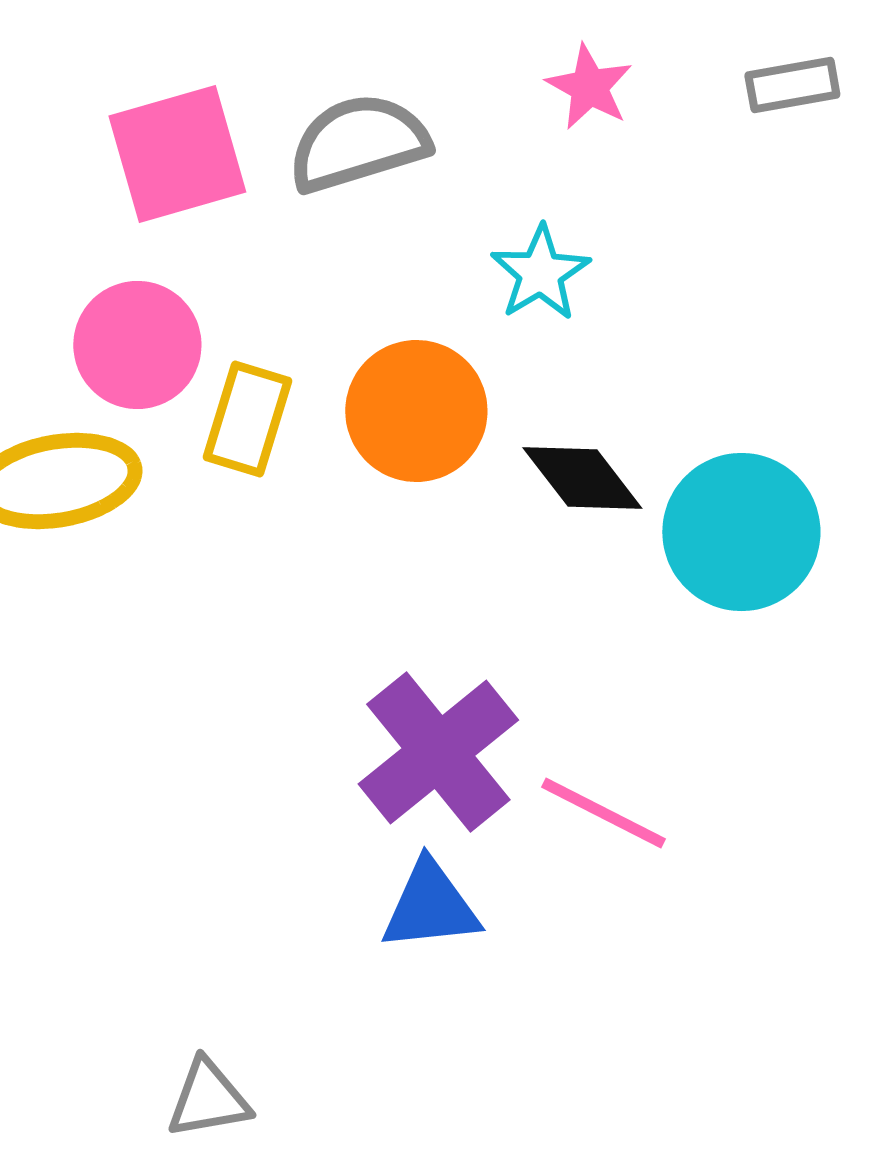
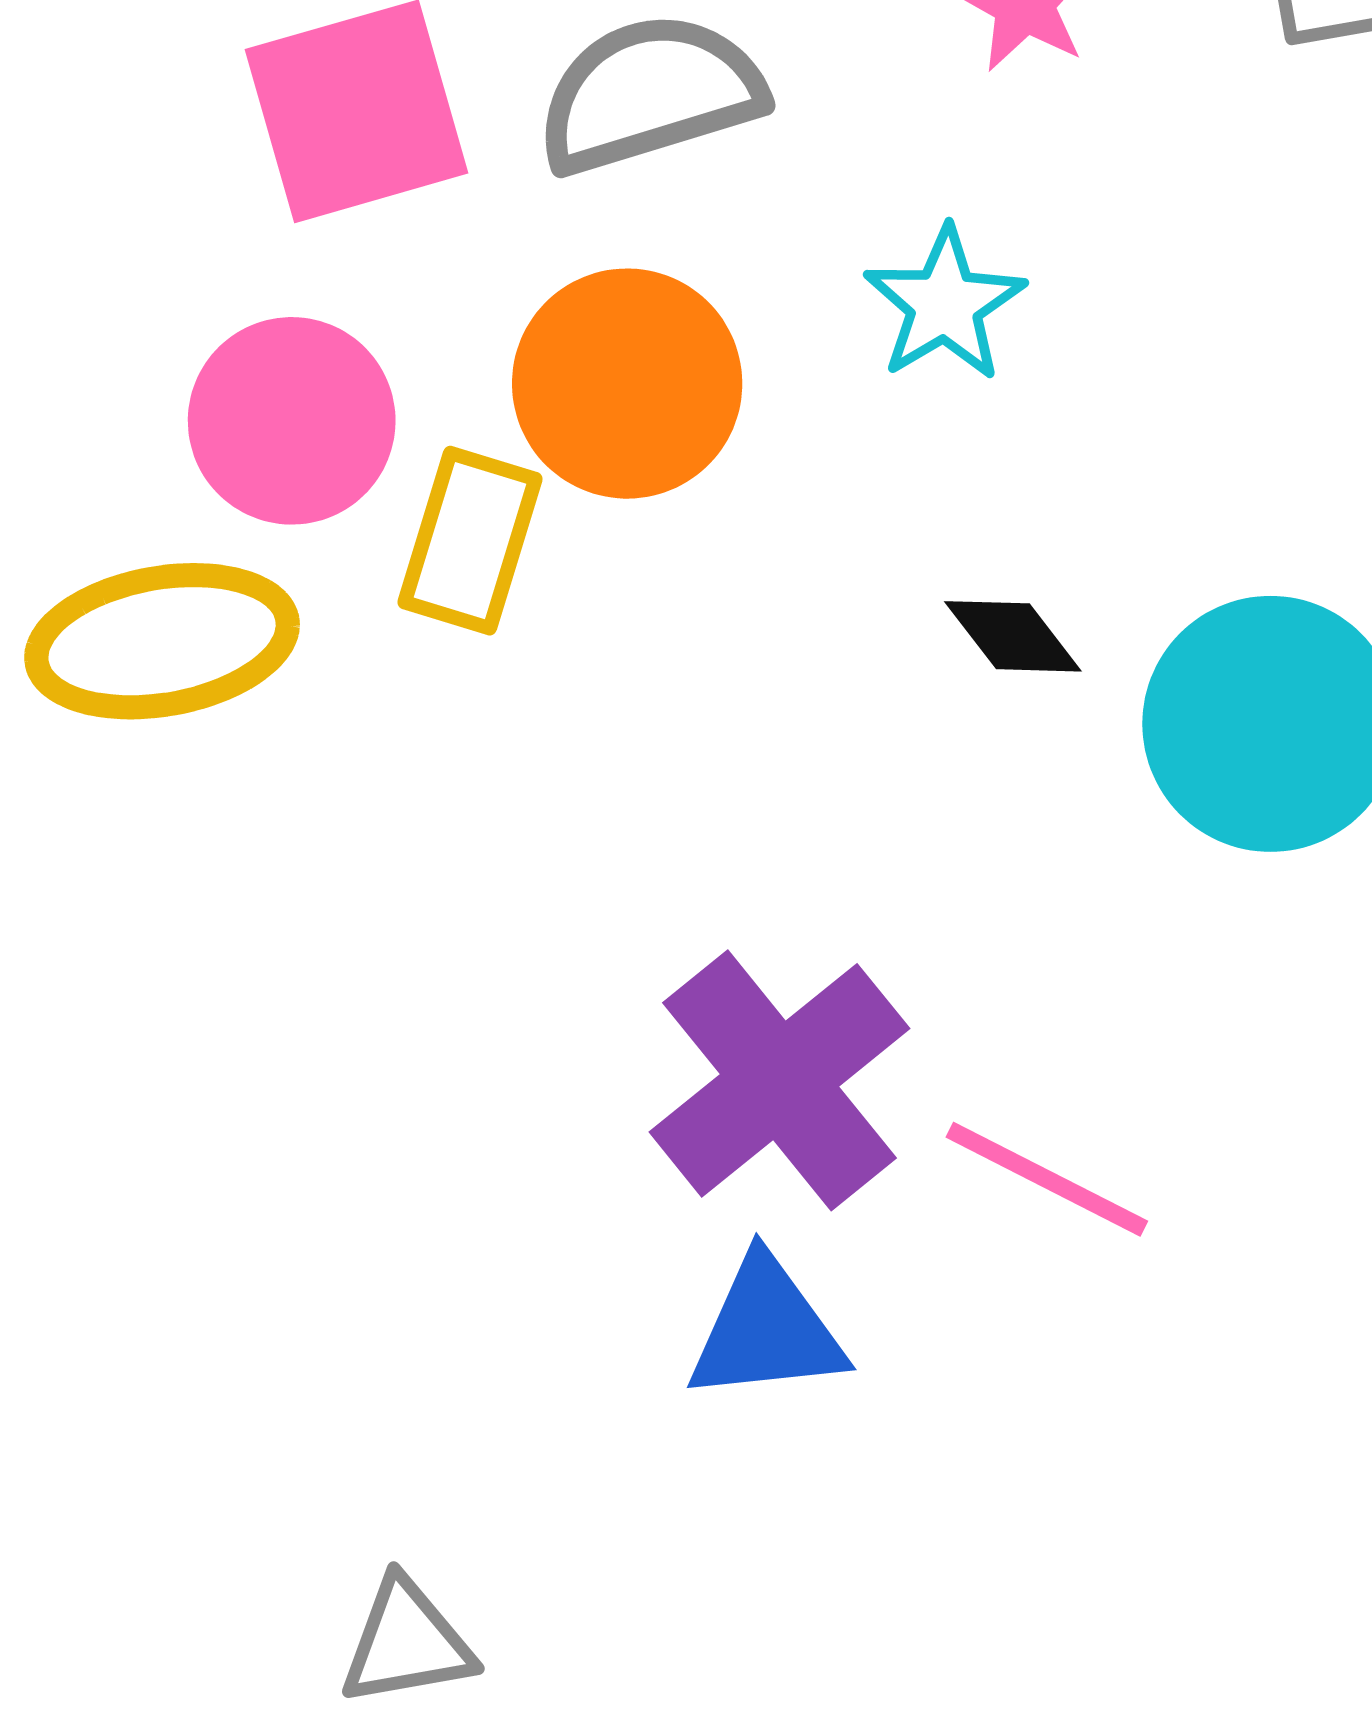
orange circle: (416, 411) -> (627, 384), moved
black diamond: (582, 478) -> (1013, 636), size x0.7

